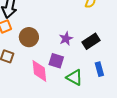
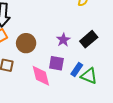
blue rectangle: (99, 69) -> (77, 69), moved, turned 56
green triangle: (74, 77) -> (89, 76), moved

